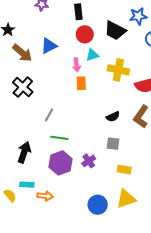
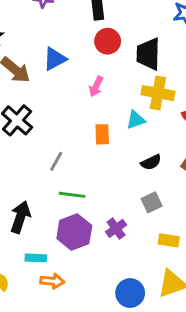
black trapezoid: (115, 31) -> (148, 54), moved, turned 65
cyan triangle: (92, 55) -> (136, 120), moved
pink arrow: (77, 65) -> (96, 86), turned 32
orange rectangle: (81, 83) -> (102, 134), moved
gray square: (113, 144) -> (152, 202), turned -32
cyan rectangle: (27, 185) -> (36, 258), moved

